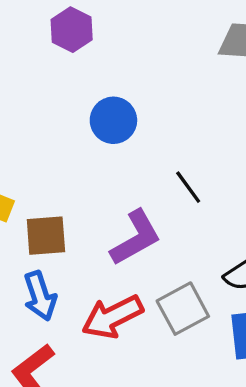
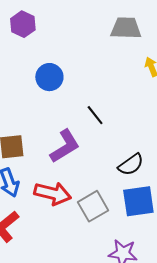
gray square: (183, 309) -> (93, 206), moved
red arrow: (112, 317) -> (53, 194), turned -138

